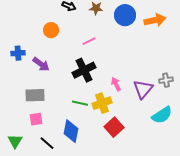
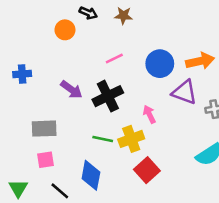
blue circle: (125, 15) -> (160, 64), moved
orange arrow: (155, 20) -> (200, 61), moved
orange circle: (51, 30) -> (65, 30), moved
purple arrow: (41, 64) -> (71, 90), moved
purple triangle: (143, 89) -> (184, 92), moved, turned -50

